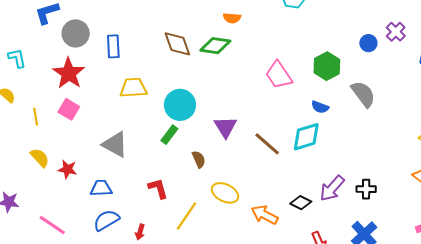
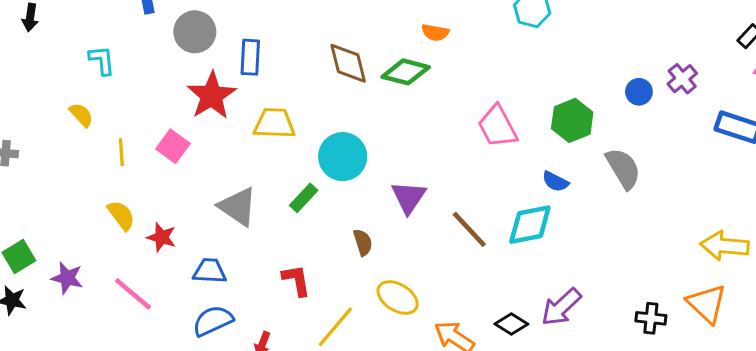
red star: (69, 73) -> (212, 96), moved
green rectangle: (169, 135) -> (304, 198), moved
black cross: (366, 189) -> (651, 318), moved
pink line: (52, 225) -> (133, 294), moved

